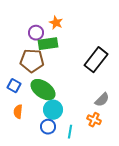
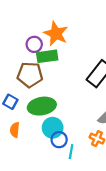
orange star: (56, 23) -> (56, 34), size x1.6
green ellipse: (43, 90) -> (42, 106), turned -45
blue circle: (48, 127) -> (59, 140), moved

